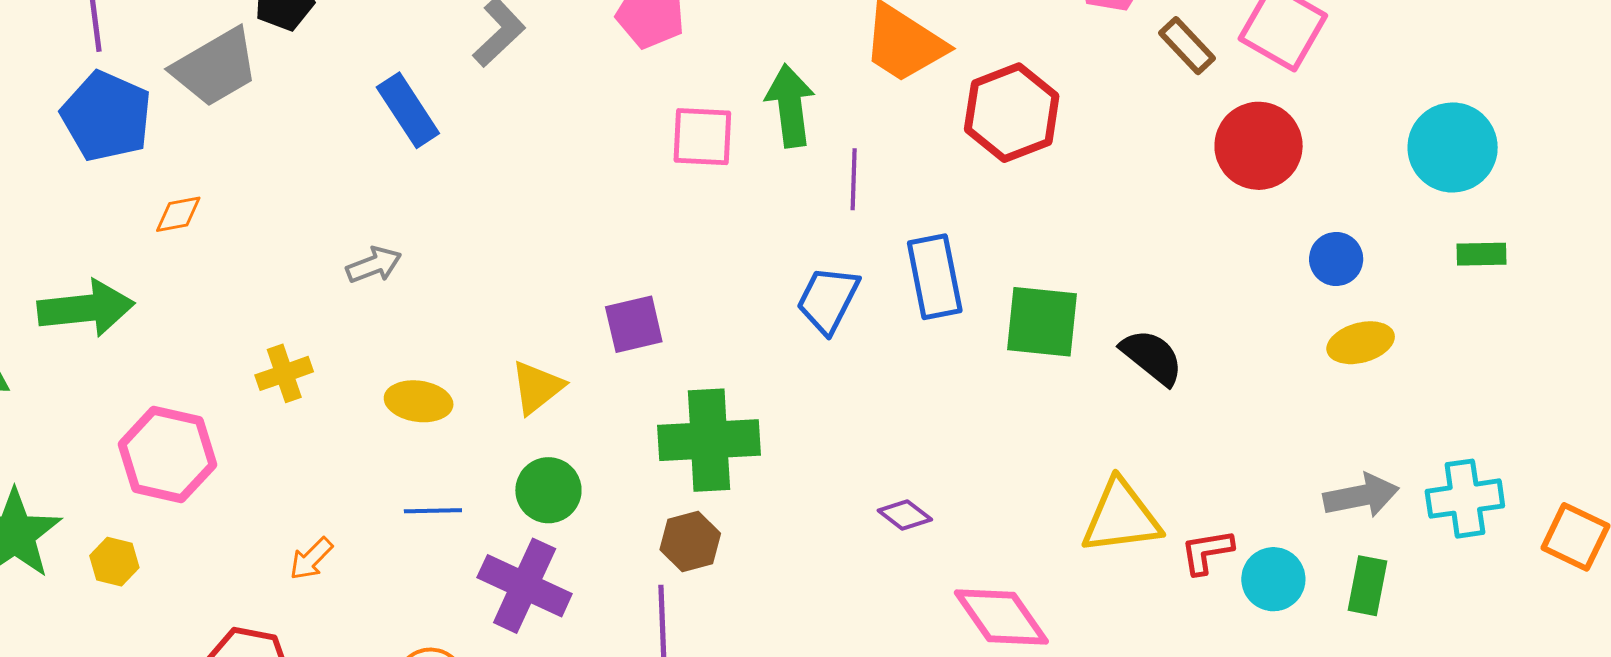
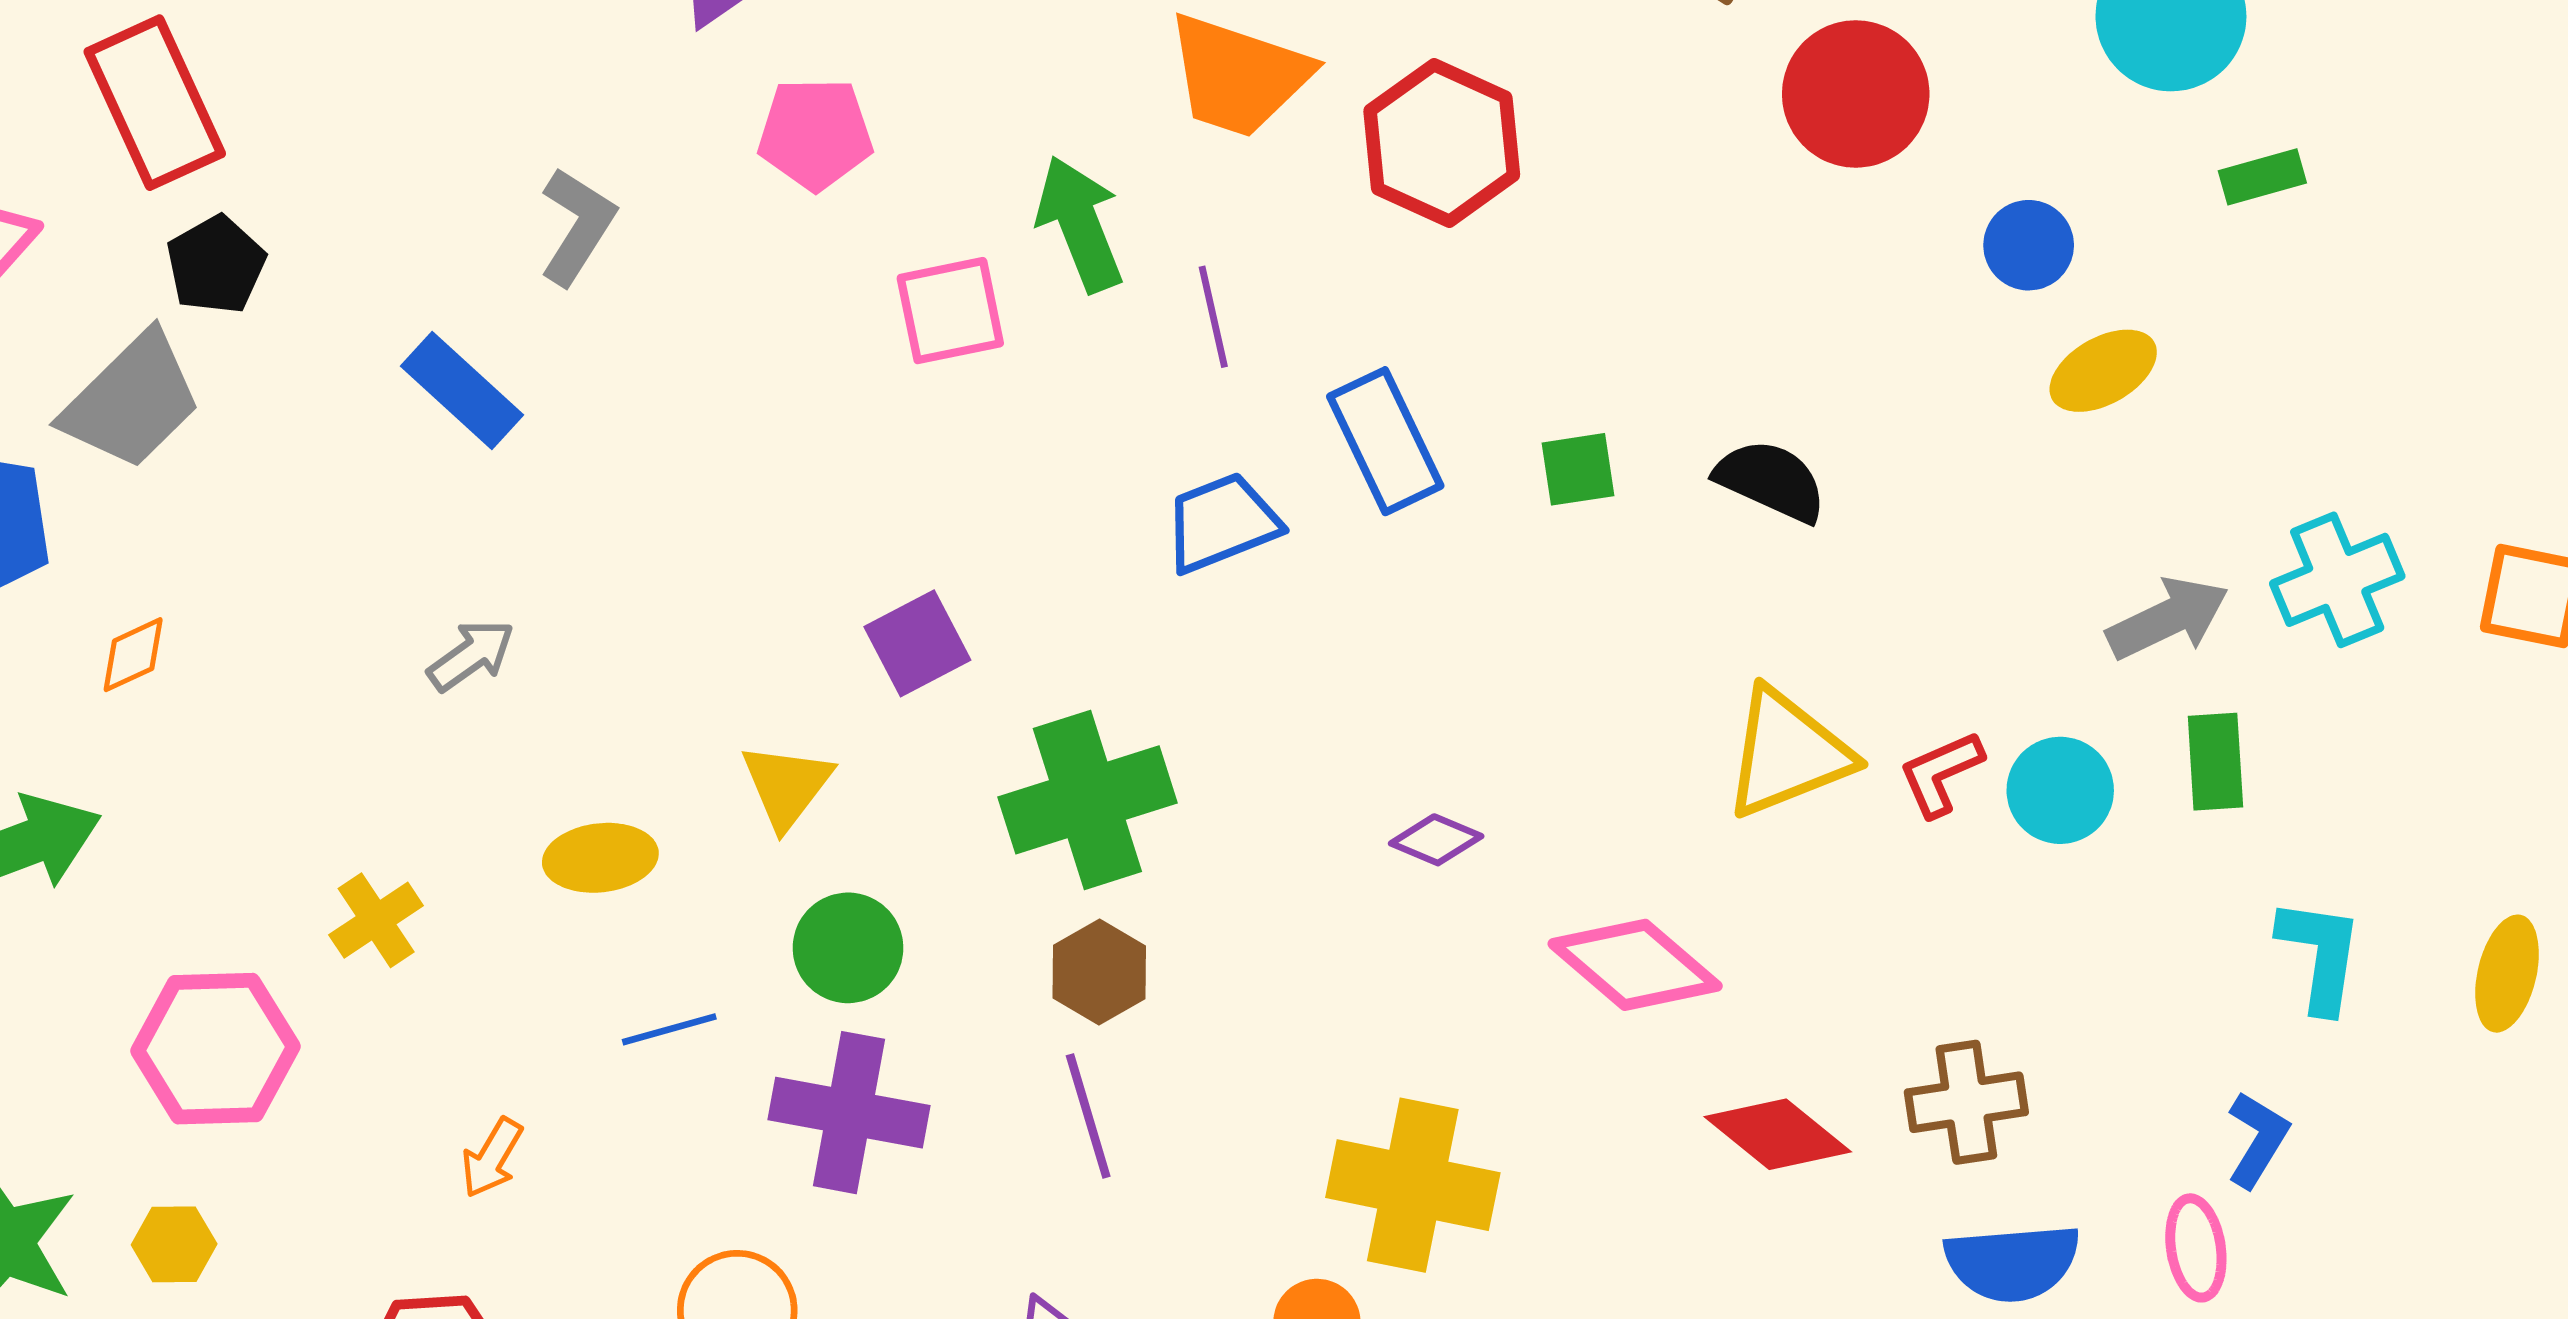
blue trapezoid: (828, 300) -> (1222, 523), turned 56
green square: (1042, 322) -> (1578, 469), size x0.6
yellow cross: (284, 373) -> (376, 920), moved

